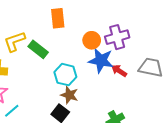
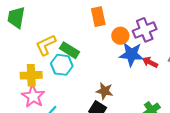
orange rectangle: (58, 18) -> (98, 17), moved
cyan hexagon: (65, 75) -> (62, 65), moved

